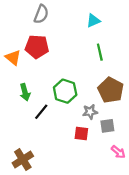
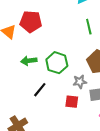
green arrow: (25, 92) -> (29, 61), moved, turned 98
black line: (41, 112) -> (40, 90), moved

